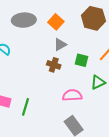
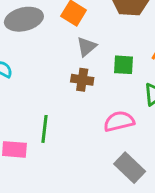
green line: (26, 107) -> (44, 129), moved

